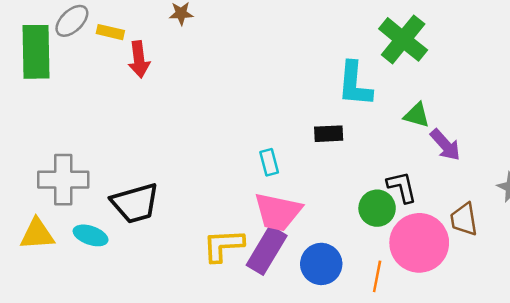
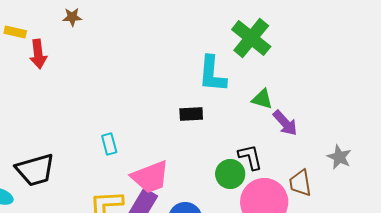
cyan rectangle: (269, 162) -> (109, 144), moved
pink trapezoid: (278, 212) -> (150, 177), turned -33

